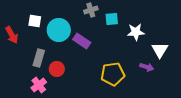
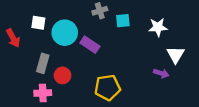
white star: (136, 32) -> (158, 27), moved
yellow pentagon: (113, 74) -> (107, 87), moved
pink cross: (39, 85) -> (43, 93), turned 35

